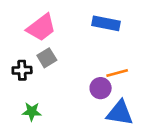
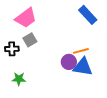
blue rectangle: (106, 23) -> (88, 15), moved, turned 36
blue triangle: (120, 113) -> (83, 67), moved

